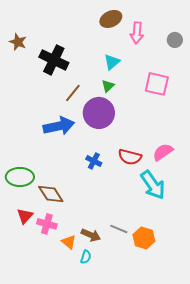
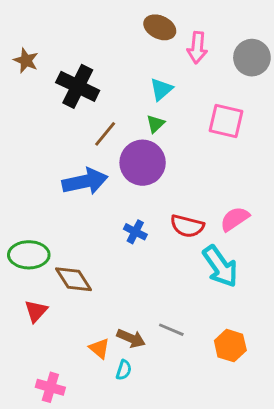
brown ellipse: (111, 19) -> (160, 27), turned 50
gray circle: (175, 40) -> (252, 58), size x1.6
pink cross: (47, 224) -> (50, 387), moved
orange hexagon: (144, 238) -> (230, 346), moved

